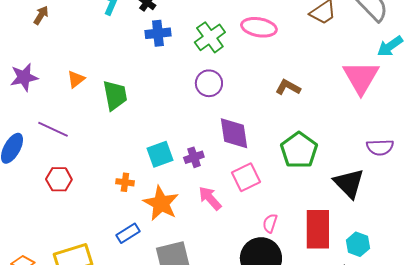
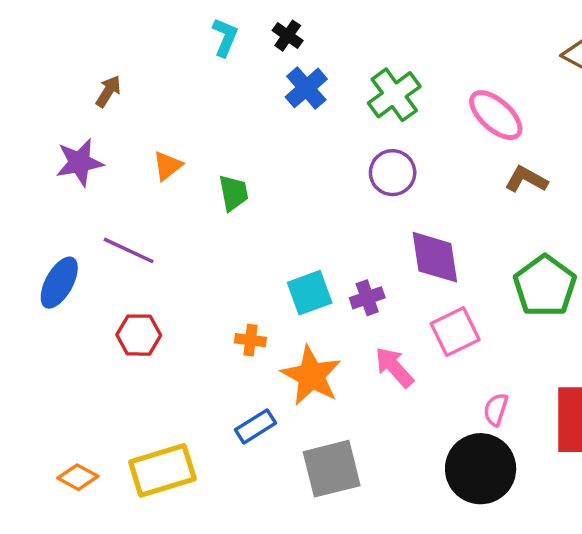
brown arrow: (41, 15) -> (108, 91), moved
pink ellipse: (259, 27) -> (496, 115), moved, turned 32
blue cross: (158, 33) -> (306, 88), turned -35
green trapezoid: (115, 95) -> (234, 193), size x0.7

